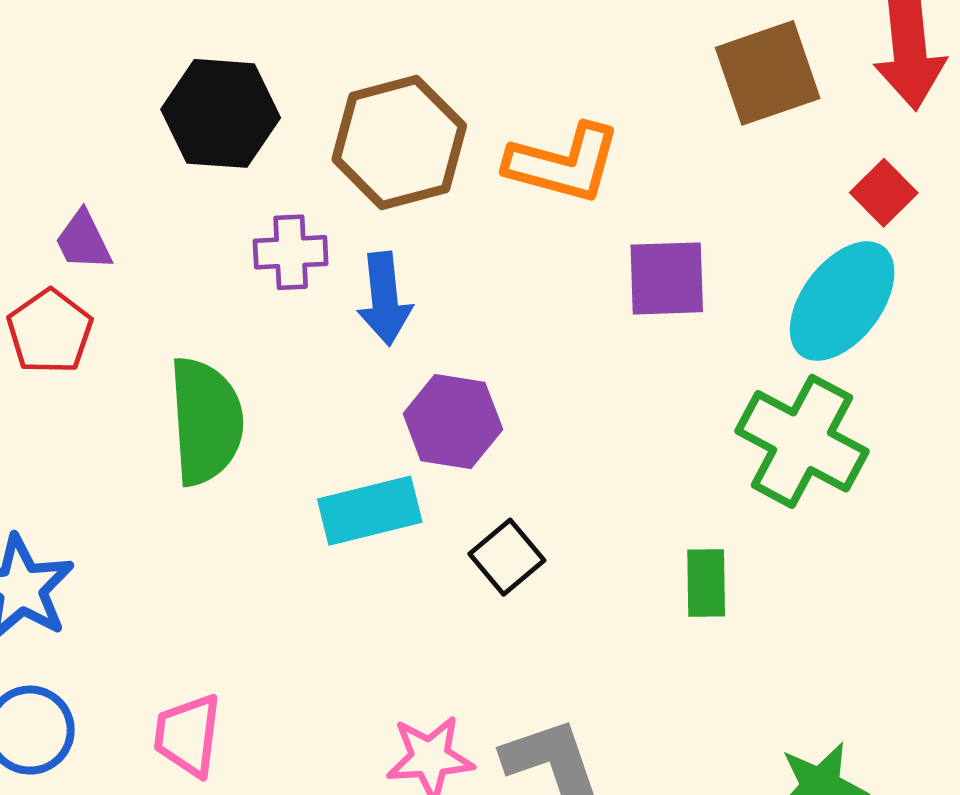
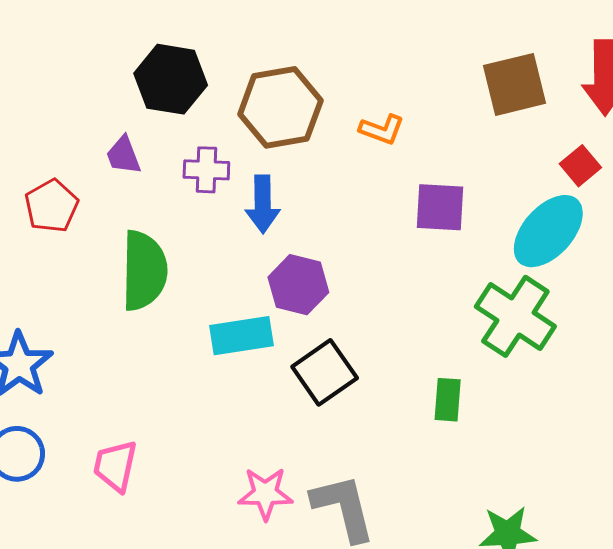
orange L-shape: (563, 163) -> (382, 130), size x0.6
purple trapezoid: (83, 241) -> (123, 155), moved
black square: (507, 557) -> (325, 372), size x1.4

